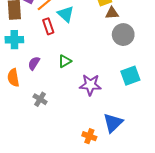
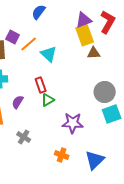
red rectangle: (48, 26) -> (41, 85), moved
gray circle: (123, 35) -> (105, 92), moved
orange cross: (89, 136) -> (62, 155), moved

